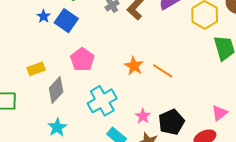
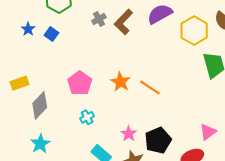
blue square: (66, 21) -> (51, 34), size x0.6
pink pentagon: (82, 60) -> (80, 83), moved
cyan cross: (102, 101) -> (87, 117), size x0.5

